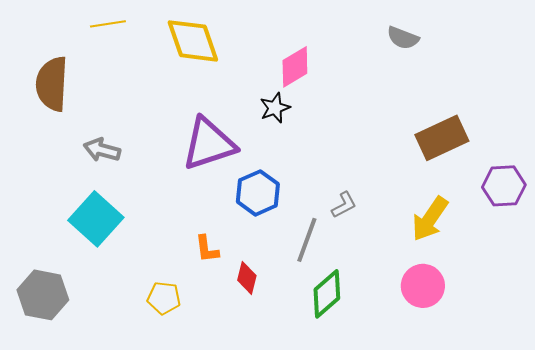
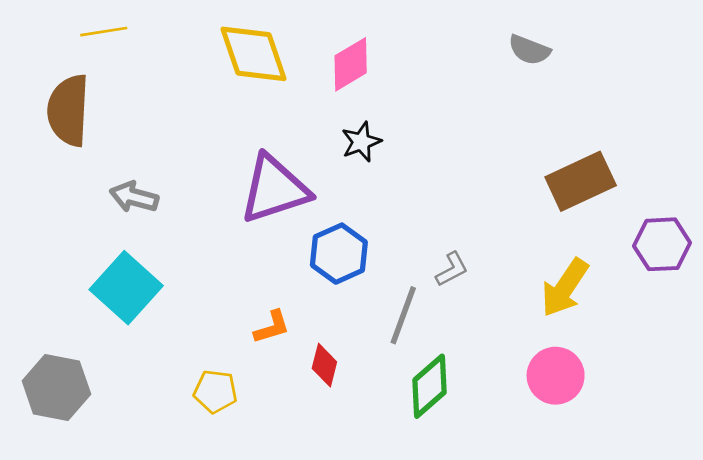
yellow line: (108, 24) -> (104, 32), moved
pink diamond: (295, 67) -> (351, 64), moved
orange L-shape: (207, 249) -> (272, 327), turned -100

